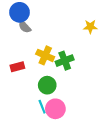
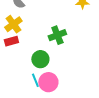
yellow cross: (45, 55) -> (13, 24), moved, turned 30

